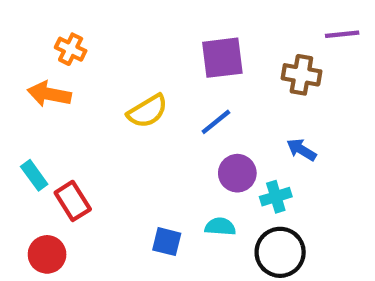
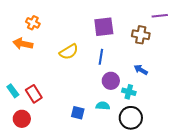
blue line: (216, 122) -> (101, 57), turned -42
cyan rectangle: (34, 175) -> (13, 91), moved
cyan cross: (276, 197) -> (129, 92), turned 32

